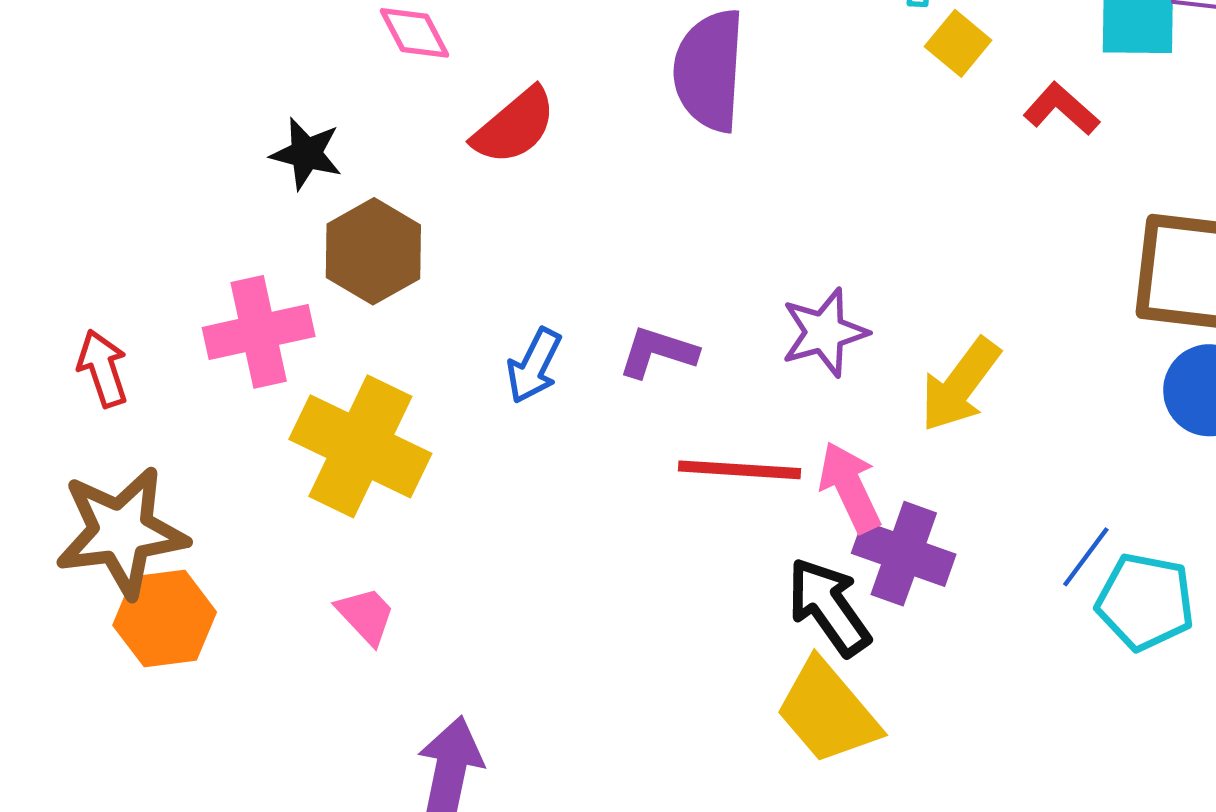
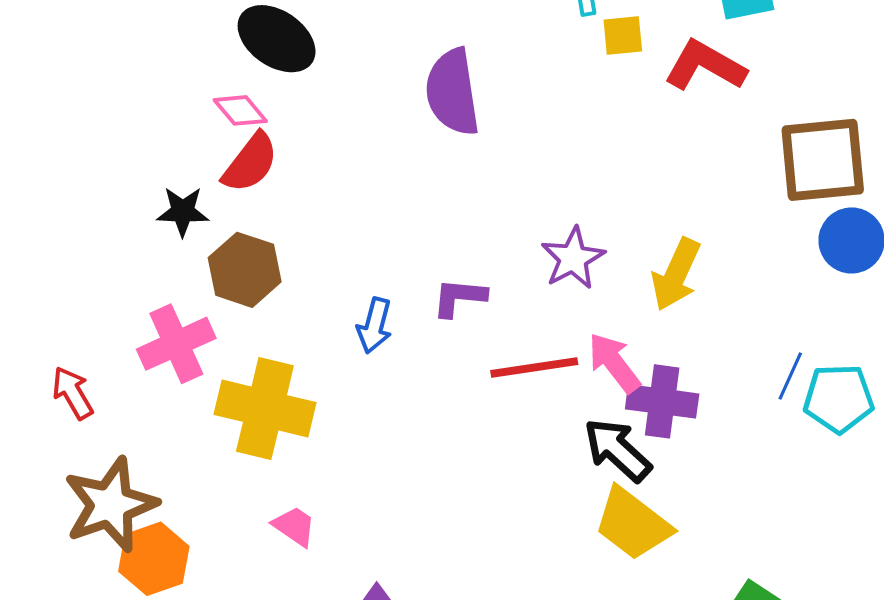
yellow square: (958, 43) -> (623, 35), turned -33
red L-shape: (1061, 109) -> (705, 66), size x1.5
red semicircle: (514, 126) -> (250, 163), moved

